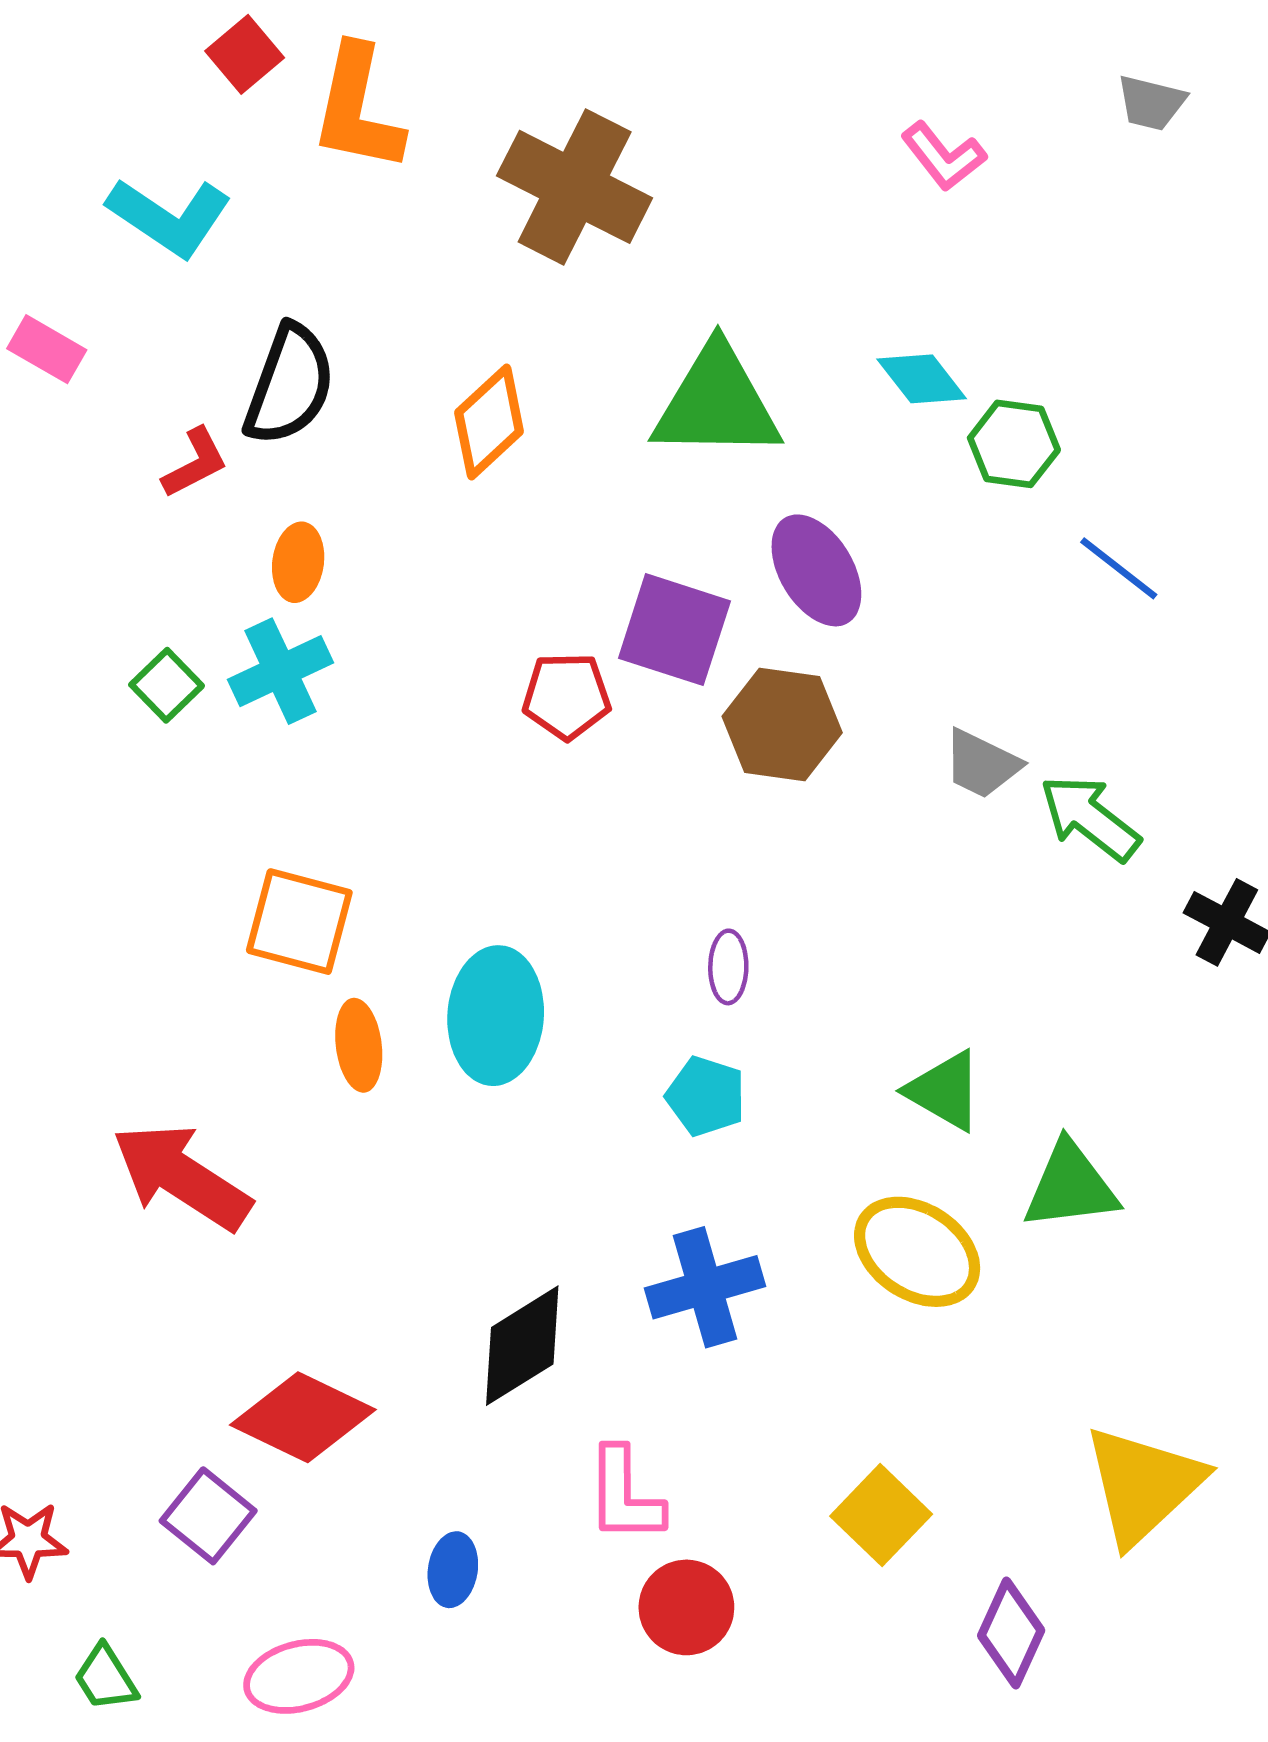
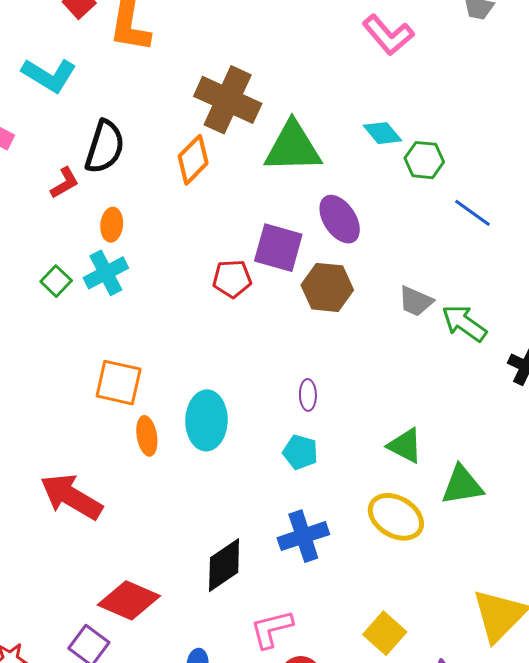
pink L-shape: (943, 156) -> (388, 35), size x1.4
brown cross: (575, 187) -> (228, 100), moved
pink L-shape: (625, 1495) -> (272, 629), turned 78

